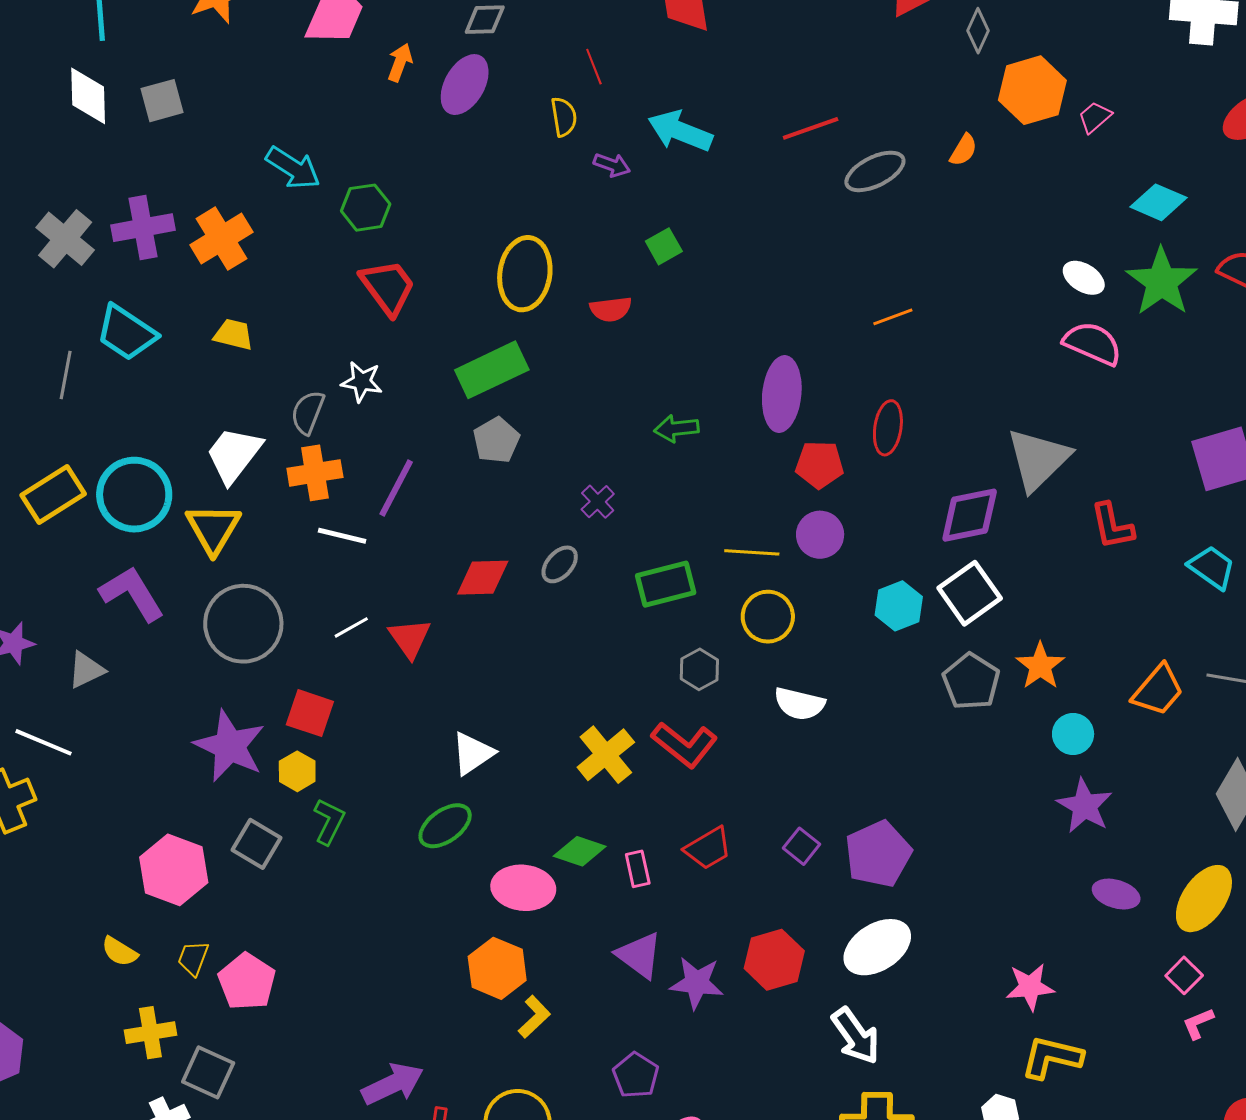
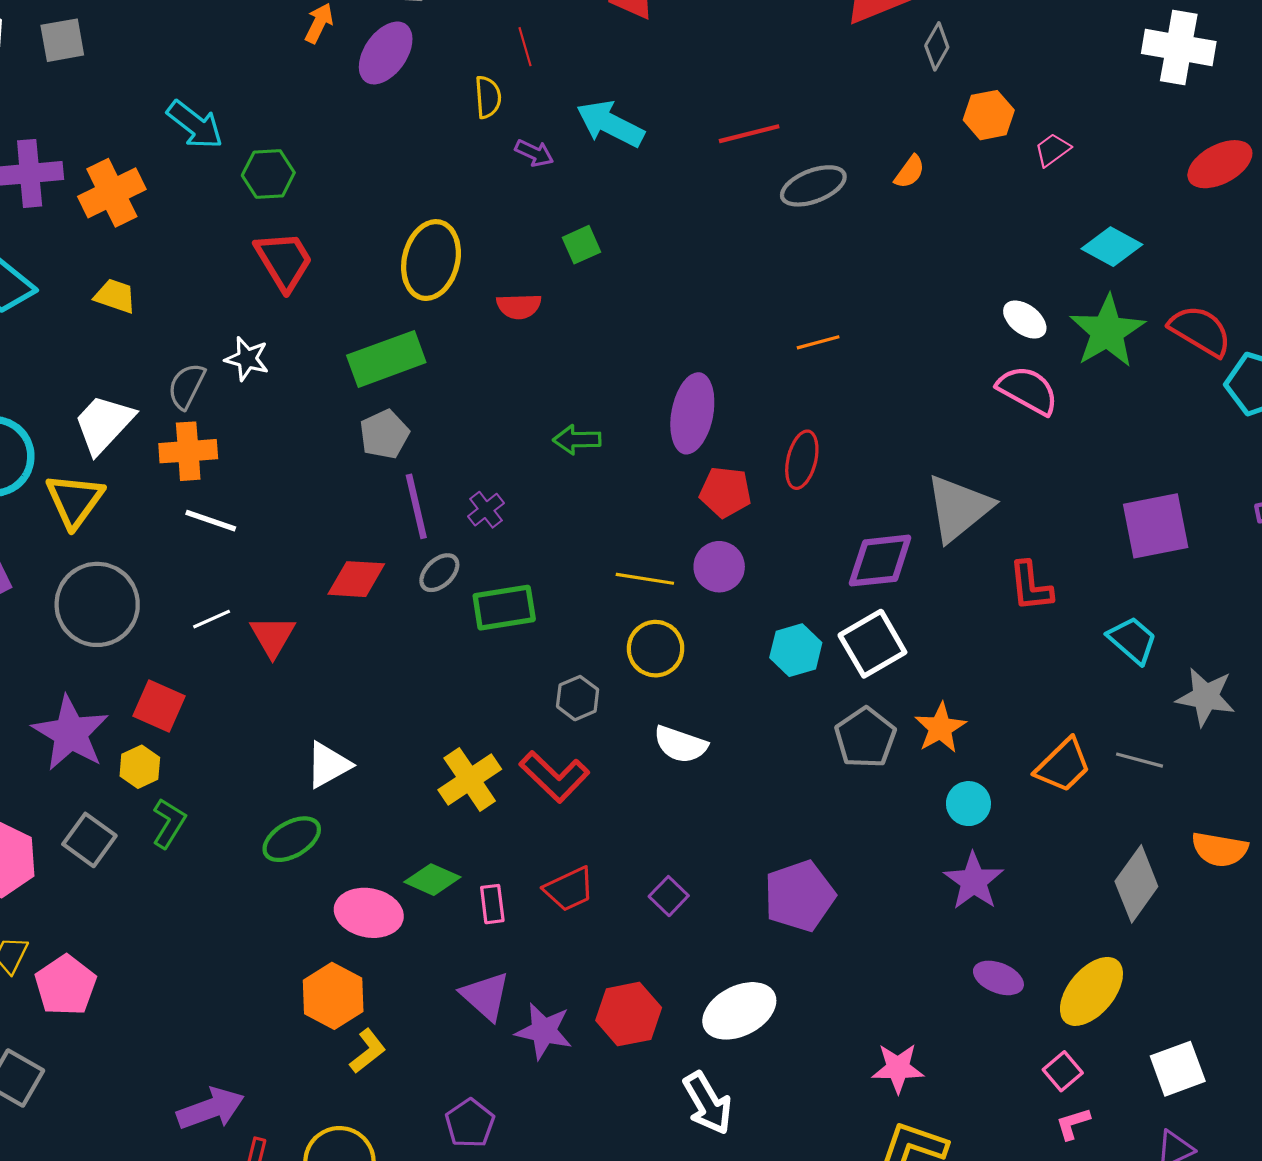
orange hexagon: (1032, 90) -> (989, 115), size x0.7
purple line: (396, 488) -> (416, 506), moved, turned -46
green rectangle: (666, 584) -> (504, 608), moved
purple pentagon: (878, 854) -> (799, 896), moved

